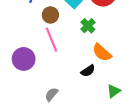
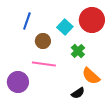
pink line: (51, 40) -> (44, 64), turned -60

